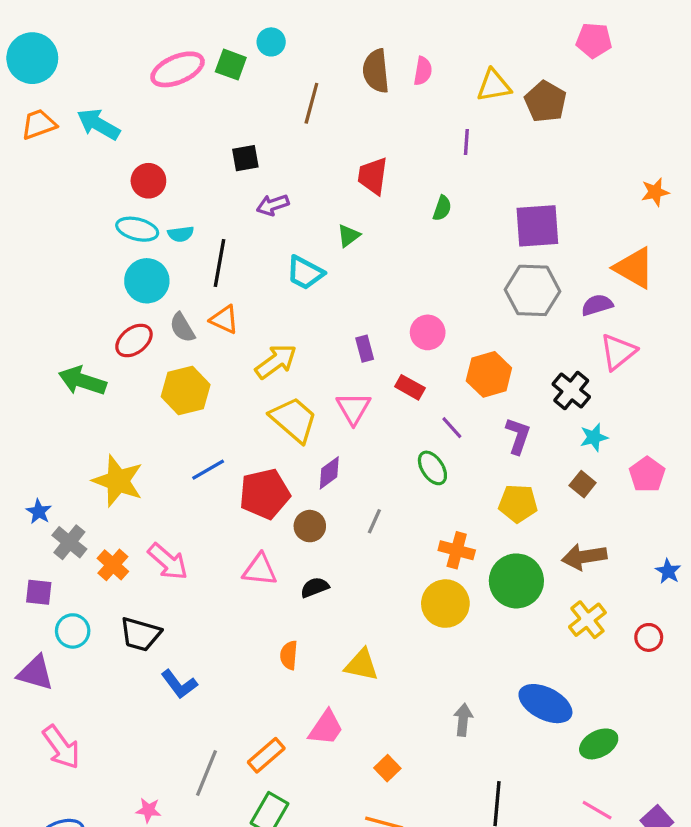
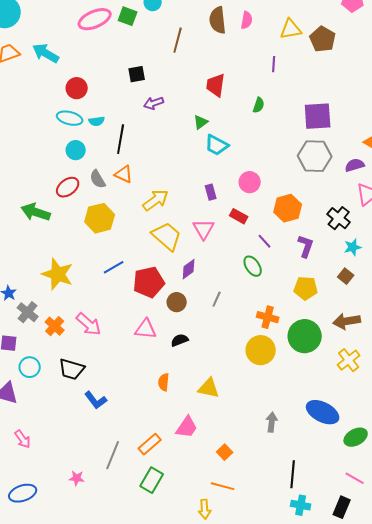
cyan trapezoid: (305, 273) -> (217, 145), moved
cyan circle: (147, 281) -> (76, 150), size x0.7
pink arrow: (61, 747) -> (23, 439), size x0.7

